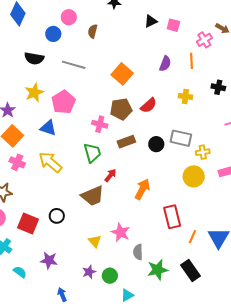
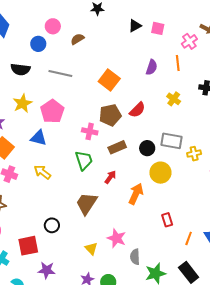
brown semicircle: (93, 31) -> (77, 39), turned 48
yellow cross: (185, 96) -> (174, 99), turned 32
yellow arrow: (50, 162) -> (42, 172), size x0.7
red arrow: (110, 175) -> (110, 177), moved
yellow circle: (194, 176) -> (160, 173), moved
brown trapezoid: (93, 196) -> (87, 203), turned 150
red rectangle: (172, 217) -> (167, 220), size x0.6
red square: (28, 223) -> (28, 246), moved, turned -30

